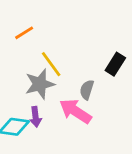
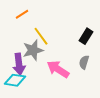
gray semicircle: (87, 90) -> (84, 62), moved
purple arrow: (35, 117) -> (19, 64), moved, size x1.5

